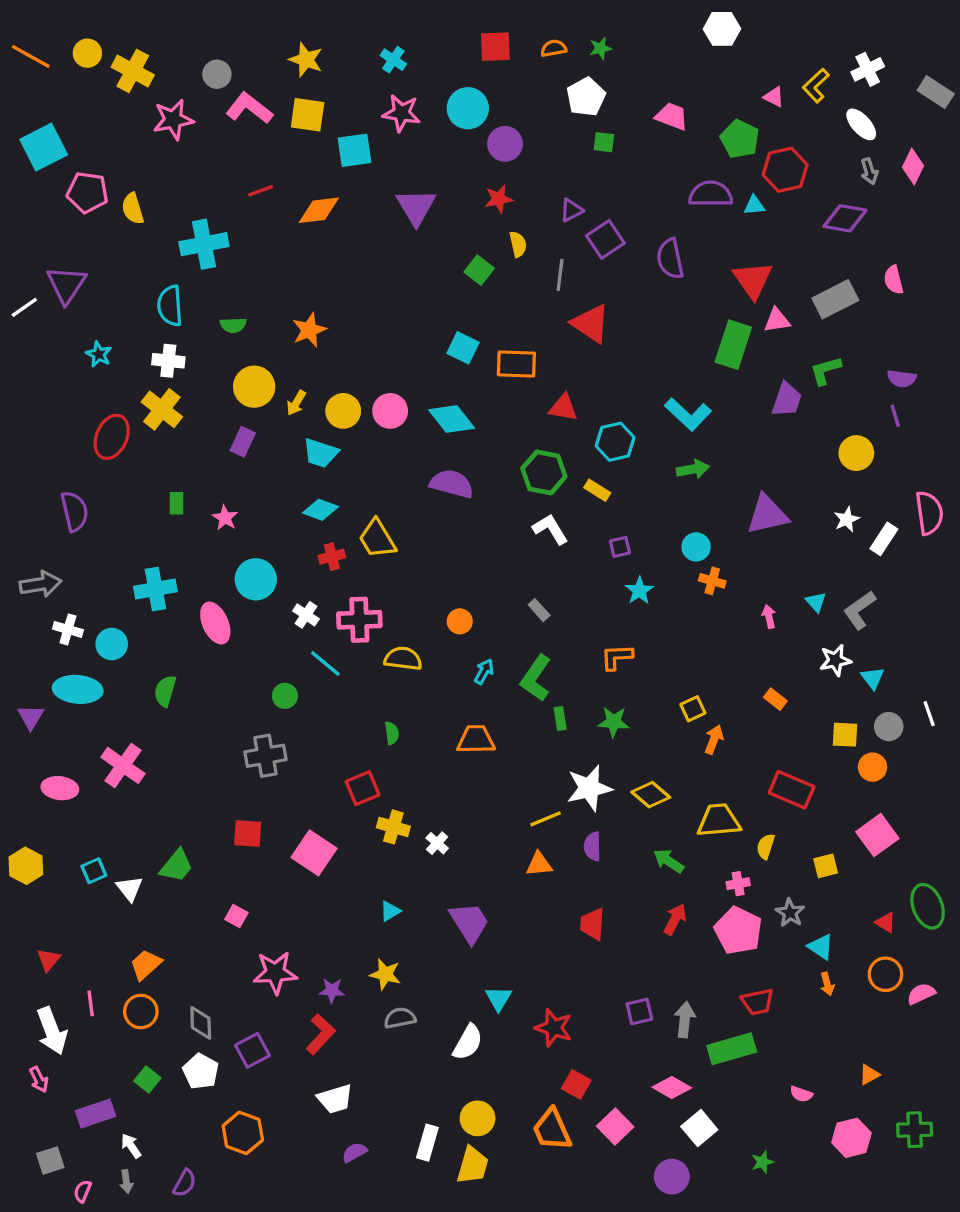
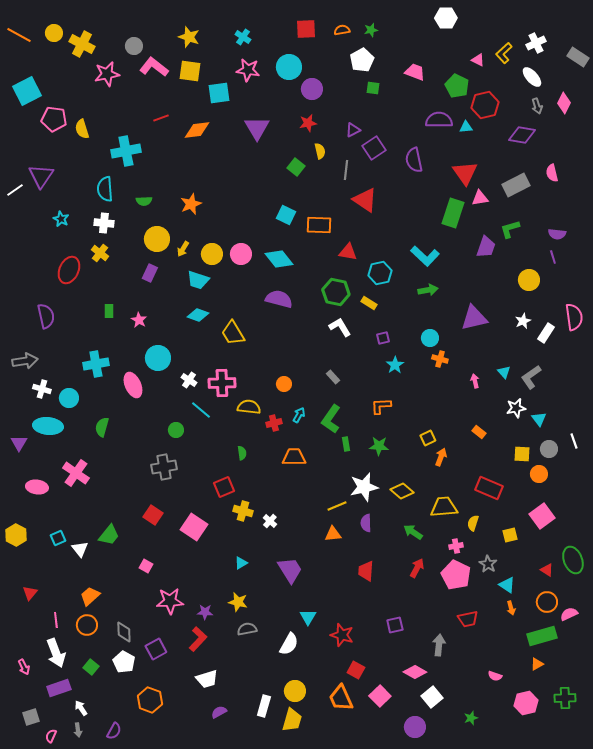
yellow cross: (162, 409) -> (100, 253), size x0.7
red cross: (332, 557) -> (274, 423), moved
red square: (248, 833) -> (153, 515), turned 30
gray arrow: (685, 1020) -> (439, 645), moved
white arrow: (52, 1031) -> (56, 653), moved
green rectangle: (732, 1049) -> (542, 636), moved

